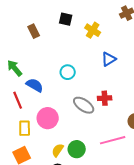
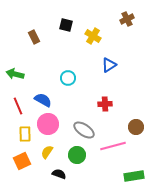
green arrow: (15, 68) -> (15, 74), turned -36
blue semicircle: (35, 85) -> (43, 100), moved
gray ellipse: (84, 105) -> (84, 130), moved
yellow semicircle: (58, 150) -> (47, 152), moved

